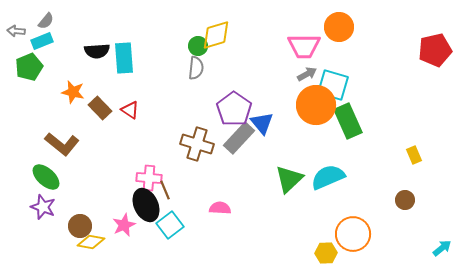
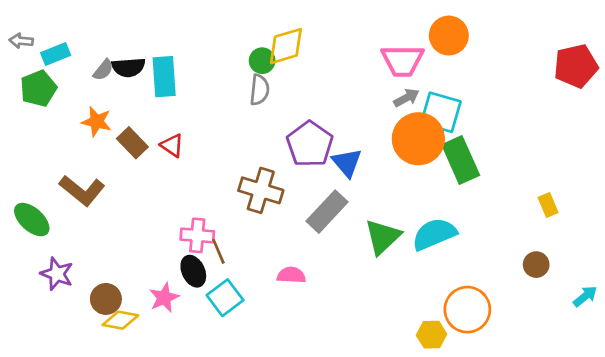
gray semicircle: (46, 21) -> (103, 70), moved
gray rectangle: (239, 138) -> (327, 212), moved
green ellipse: (46, 177) -> (32, 220), moved
black ellipse: (146, 205) -> (193, 271), size x0.7
cyan arrow: (442, 248) -> (585, 296), moved

